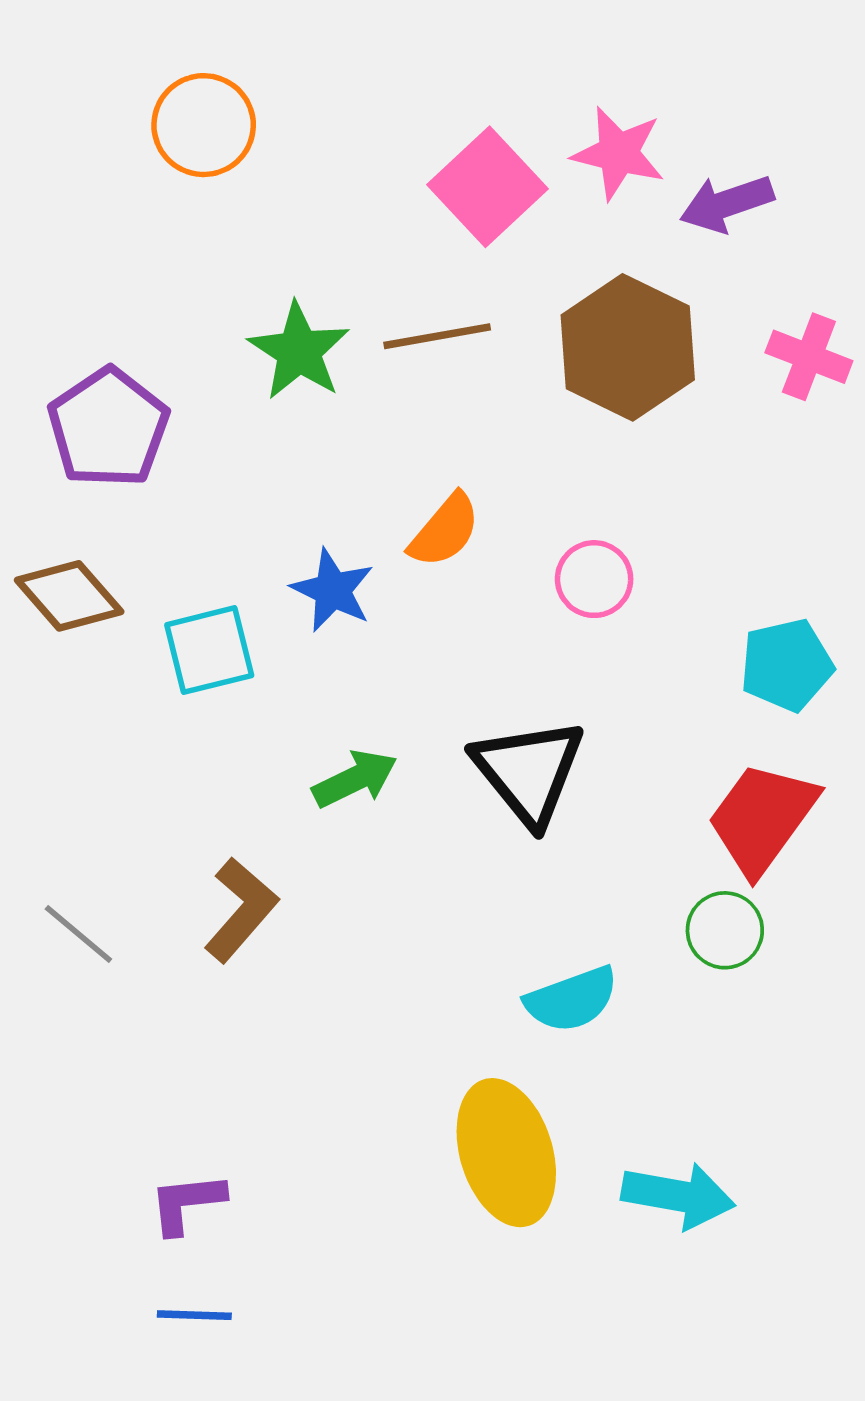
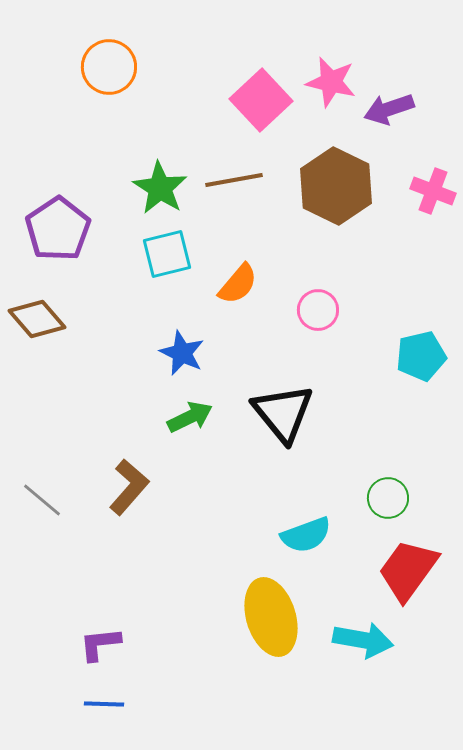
blue star: (333, 590) -> (182, 353), moved
cyan square: (209, 650) -> (167, 254), moved
red trapezoid: (762, 818) -> (408, 570), moved

